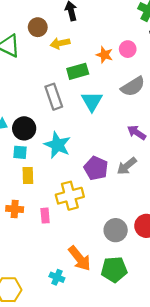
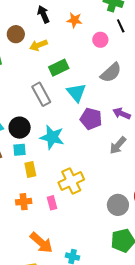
orange star: (105, 55) -> (74, 20), moved
purple pentagon: (96, 168) -> (91, 119), moved
orange arrow: (80, 258) -> (41, 243), moved

